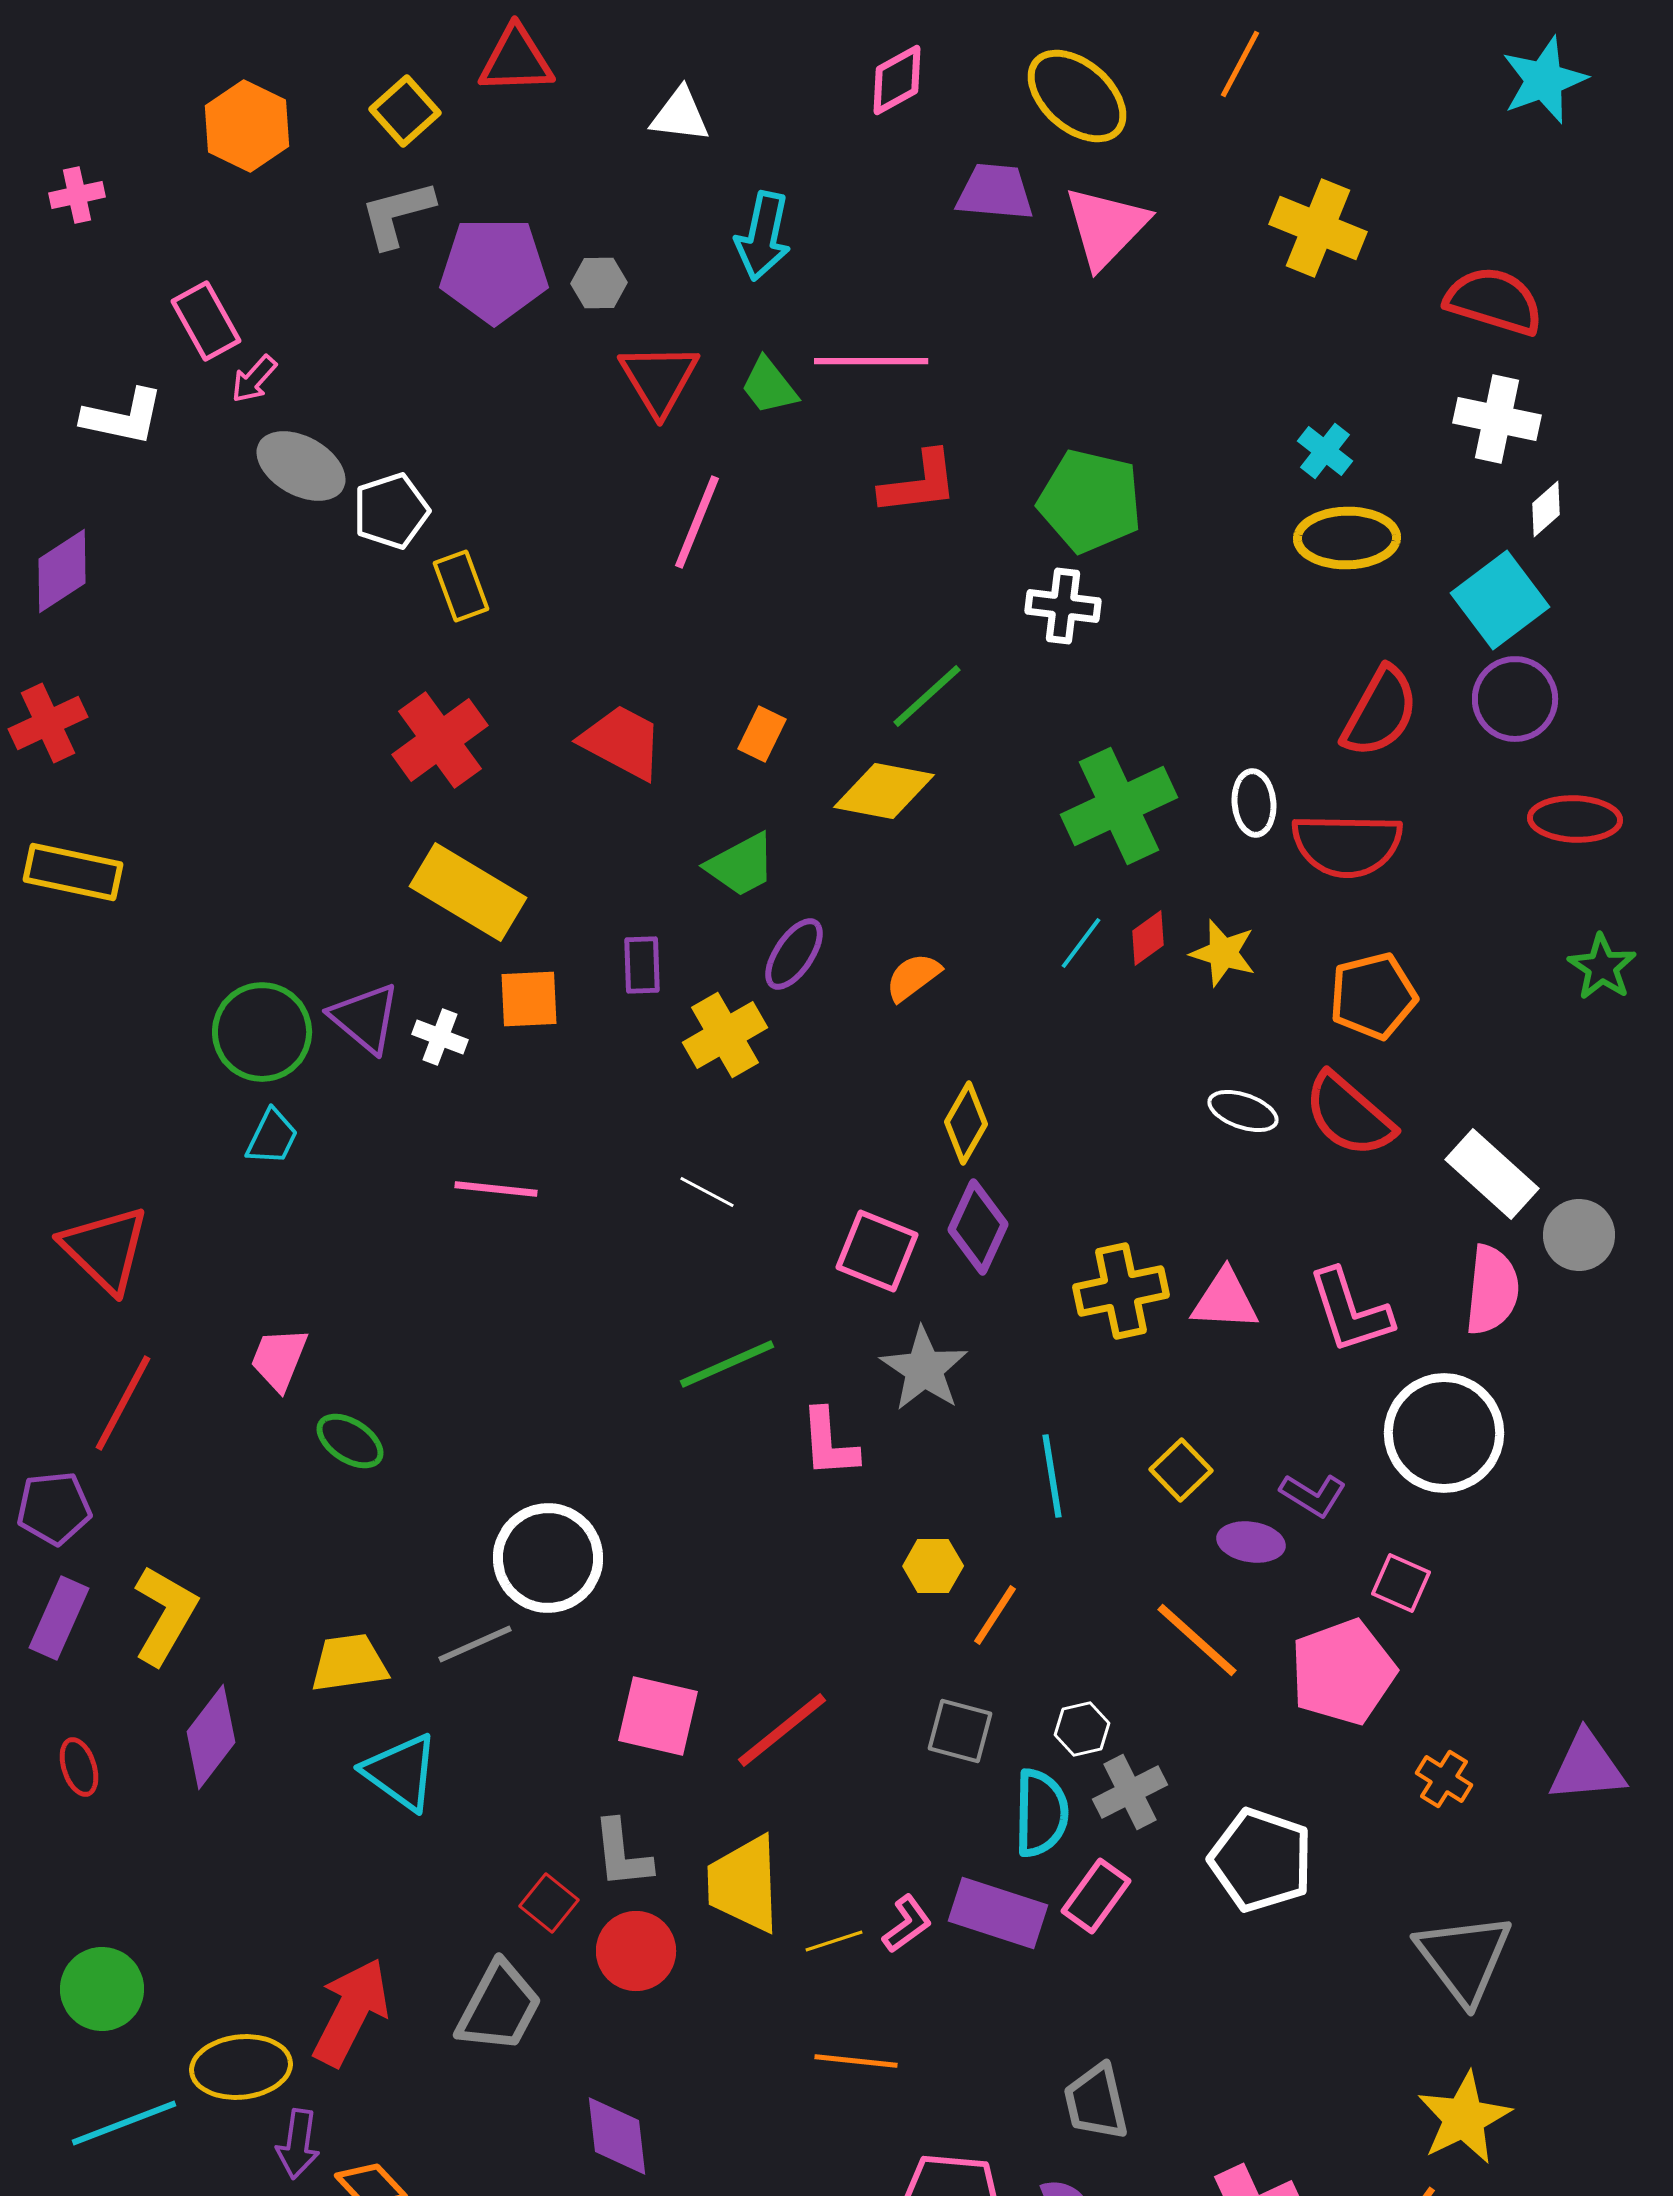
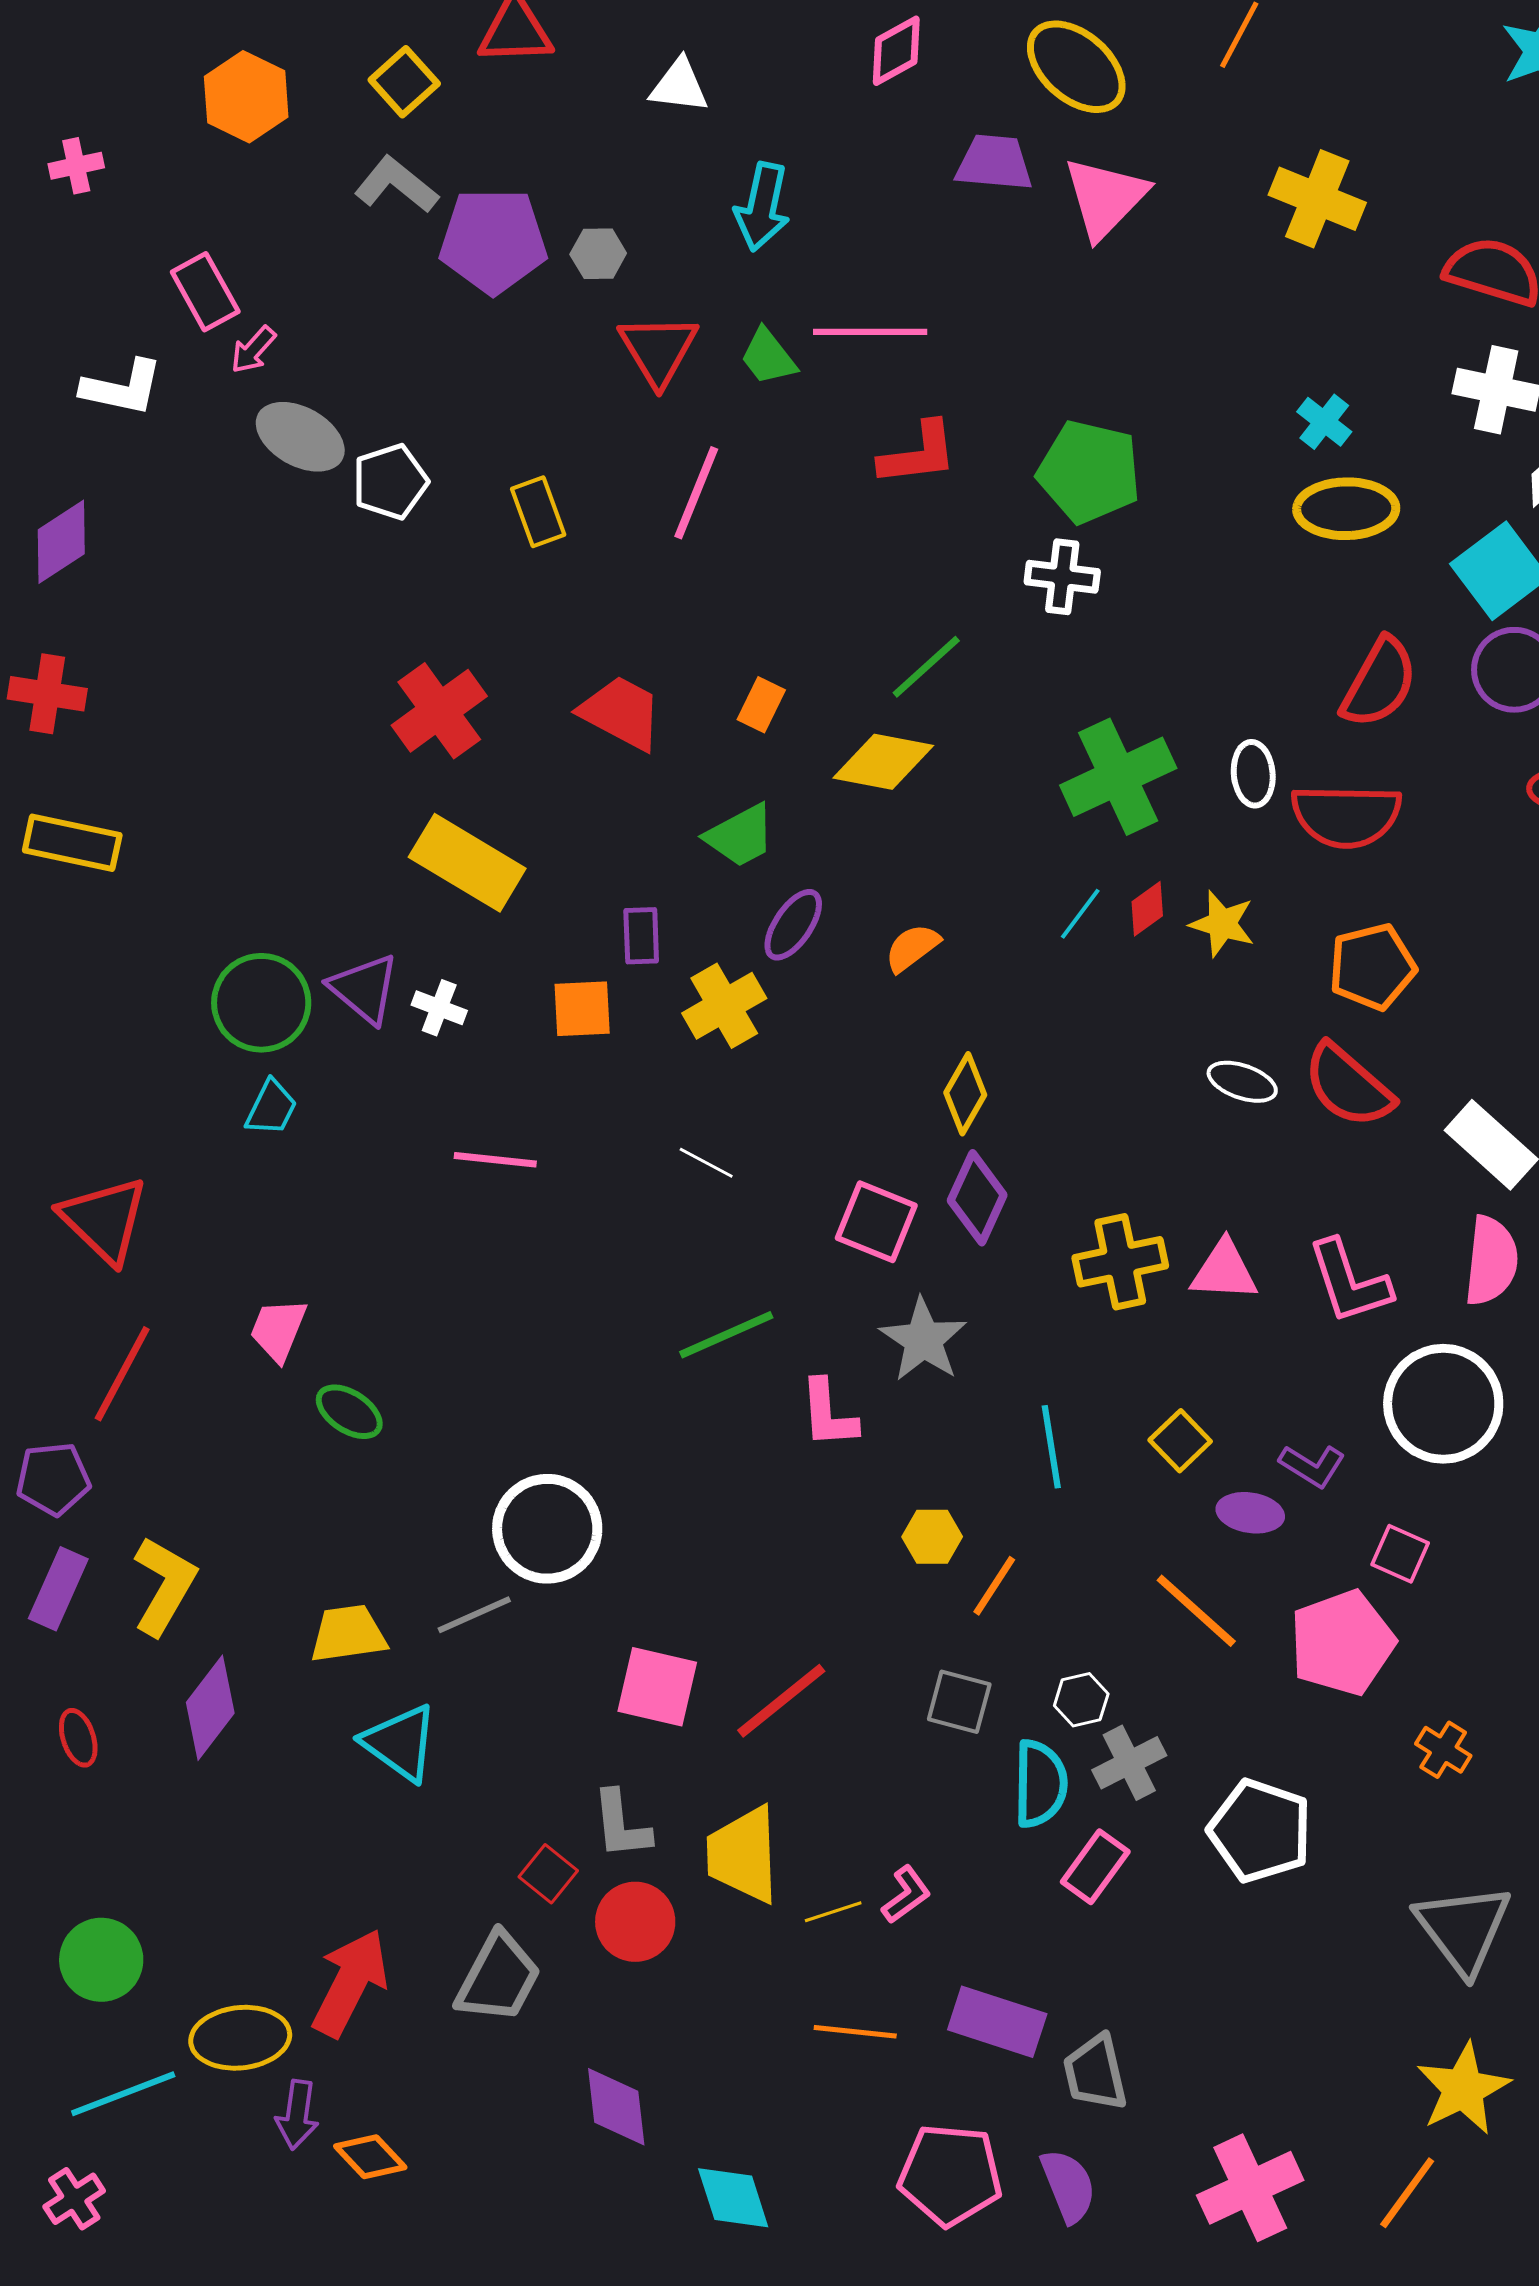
gray L-shape: (397, 214) -> (396, 185), turned 54
yellow rectangle: (461, 586) -> (538, 512), moved
red cross: (48, 723) -> (47, 694), turned 34
orange square: (529, 999) -> (582, 1009), moved
purple rectangle: (998, 1913) -> (997, 2022), moved

